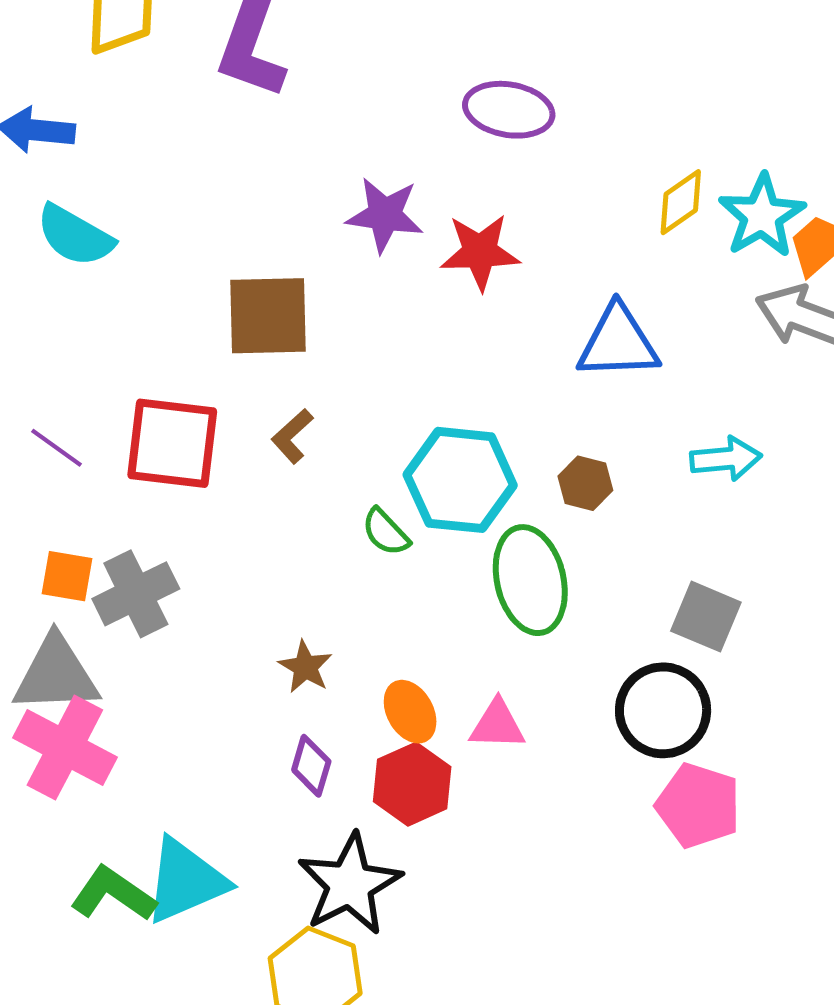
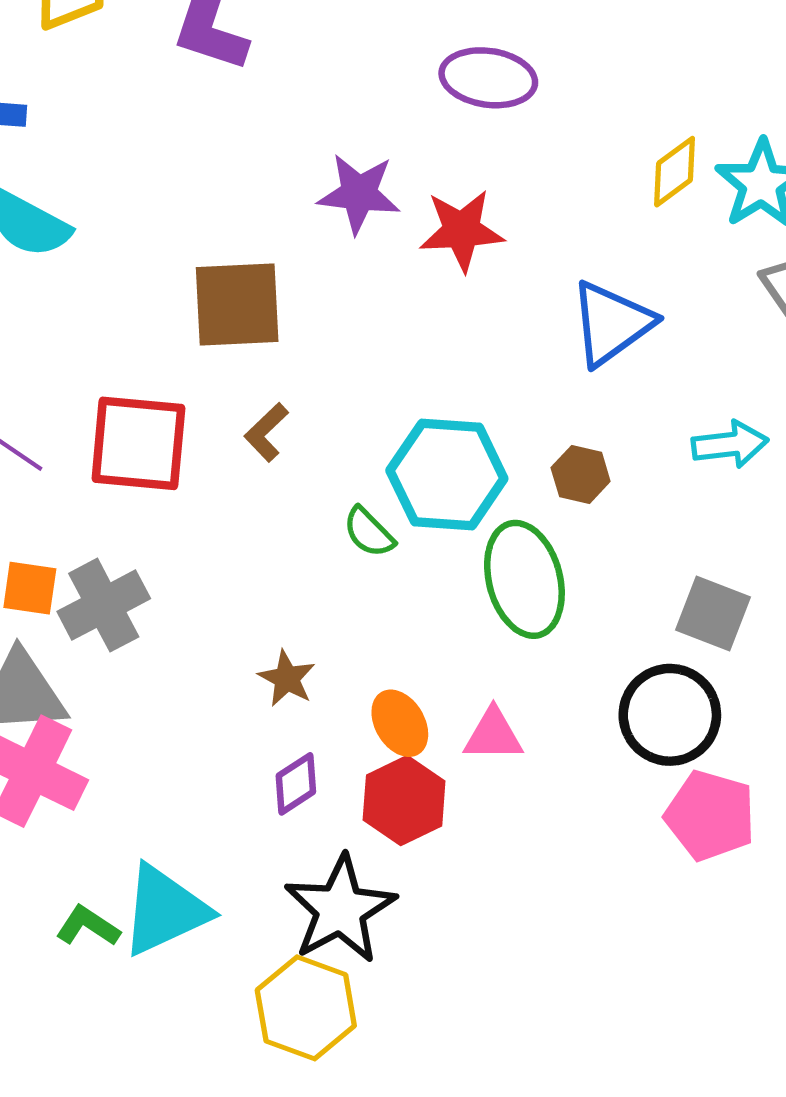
blue triangle: (618, 342) -> (612, 323), turned -32
purple diamond: (311, 766) -> (296, 784), turned 42
green L-shape: (113, 894) -> (88, 926), size x0.7

